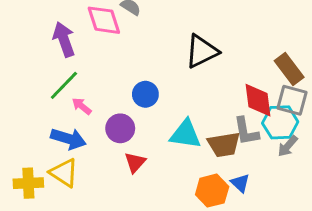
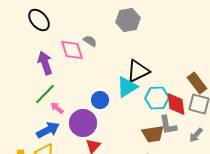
cyan hexagon: (280, 122) -> (157, 98), moved
purple circle: (120, 128) -> (83, 123), size x1.4
cyan triangle: (185, 134) -> (127, 87), moved, turned -40
blue arrow: (68, 139) -> (48, 130), turned -45

